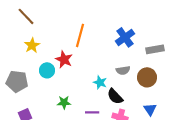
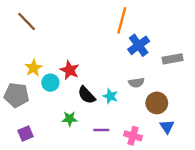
orange line: (80, 35) -> (122, 20), moved
yellow star: (32, 45) -> (33, 68), moved
brown circle: (147, 77) -> (157, 103), moved
black semicircle: (115, 96) -> (87, 95), moved

